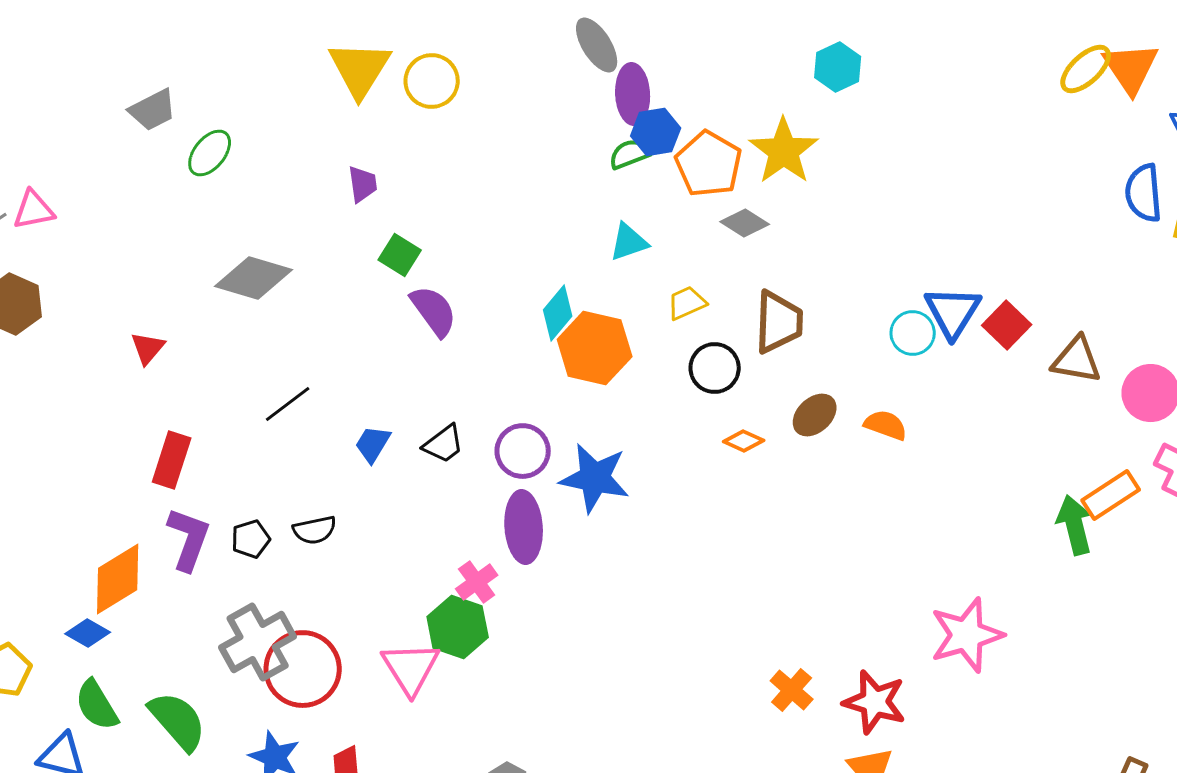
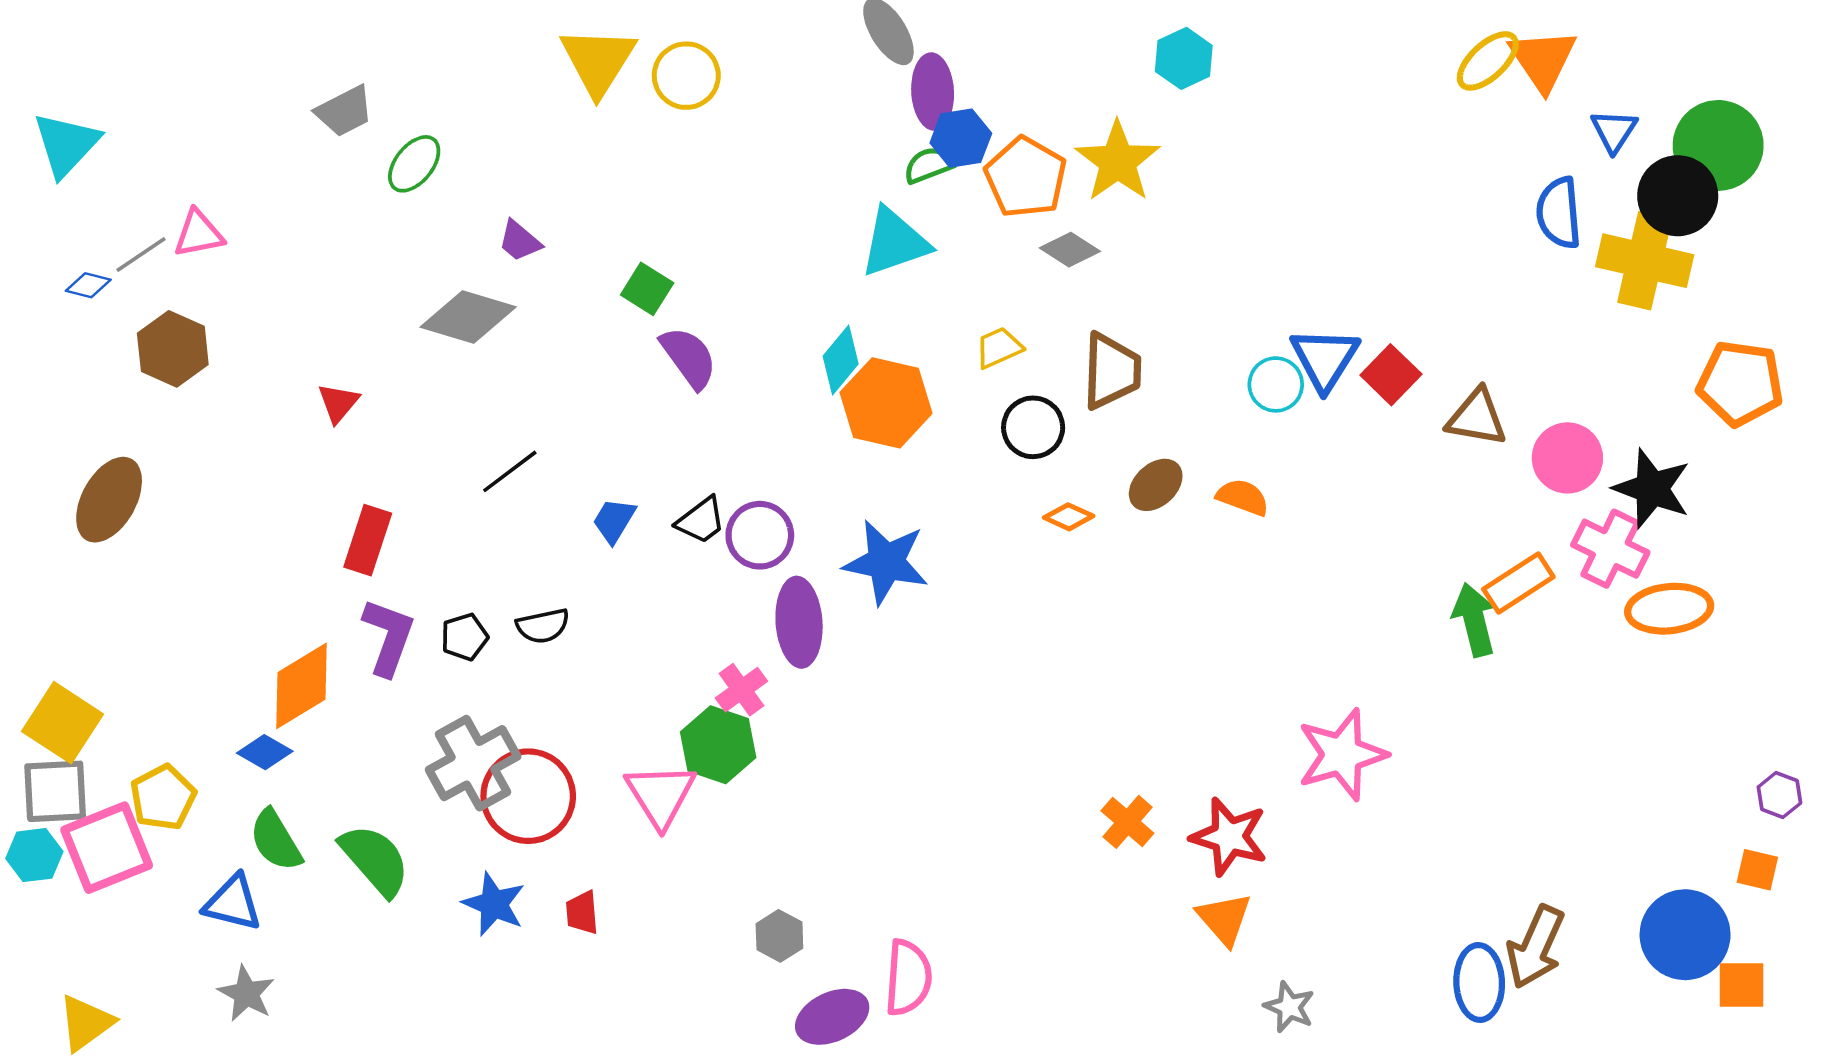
purple trapezoid: (363, 184) -> (520, 241), moved, turned 138
cyan triangle: (629, 242) -> (895, 242), moved, size x1.5
purple circle: (523, 451) -> (760, 535), moved

